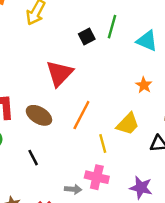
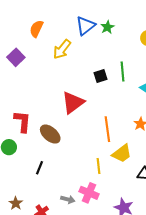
green line: (112, 27) -> (123, 72), turned -30
orange line: (81, 115) -> (107, 129), moved, turned -45
black line: (33, 158) -> (39, 168), turned 40

